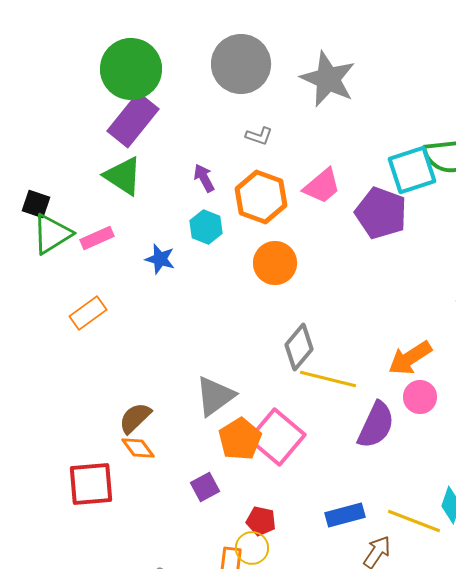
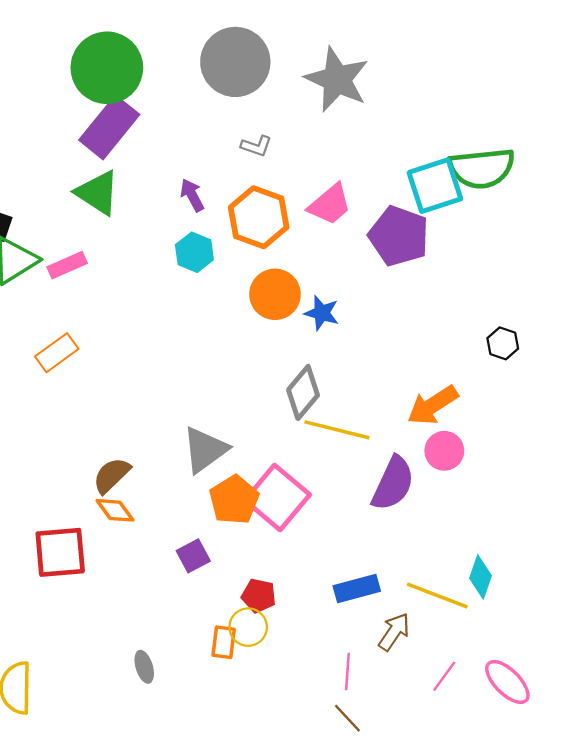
blue star: (160, 259) -> (322, 313), moved

